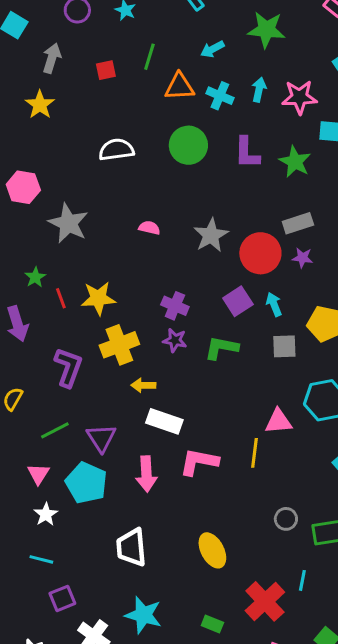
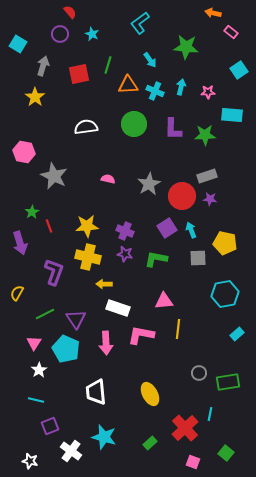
cyan arrow: (212, 49) -> (150, 60), turned -98
red square: (106, 70) -> (79, 74), size x1.5
pink star: (299, 97) -> (208, 92), size x0.6
green star: (295, 162) -> (205, 135), turned -30
yellow star: (98, 298) -> (87, 226), moved
yellow cross: (119, 345) -> (88, 257), turned 35
pink triangle: (278, 421) -> (164, 301), moved
green rectangle: (212, 624) -> (150, 443), turned -64

